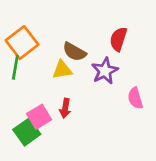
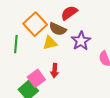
red semicircle: (118, 39) -> (69, 13), moved, turned 42
orange square: (22, 43) -> (35, 24), moved

